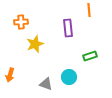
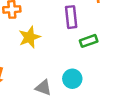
green rectangle: (90, 56) -> (89, 41), moved

